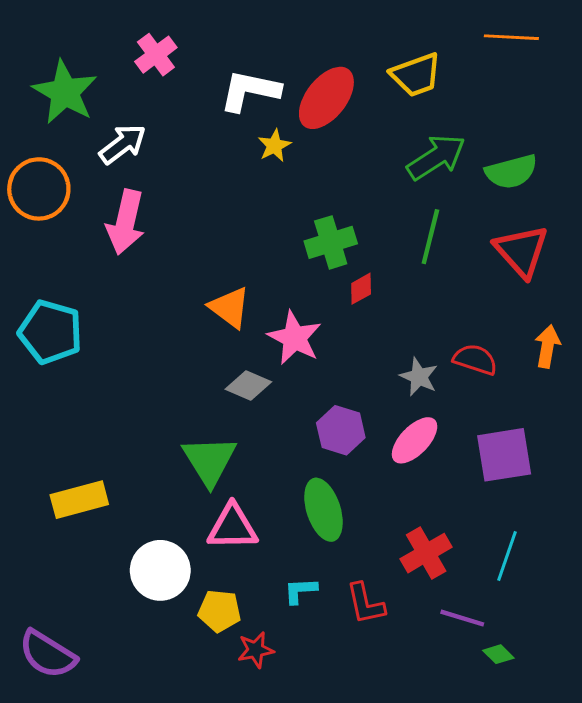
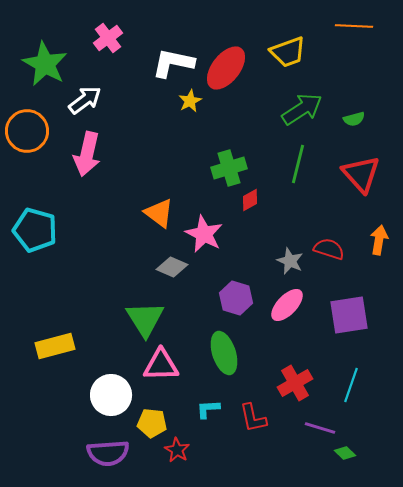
green semicircle: (511, 172) -> (354, 119), size x0.6
red star: (256, 650) -> (177, 450), turned -30
purple semicircle: (48, 654) -> (108, 453), moved, turned -36

